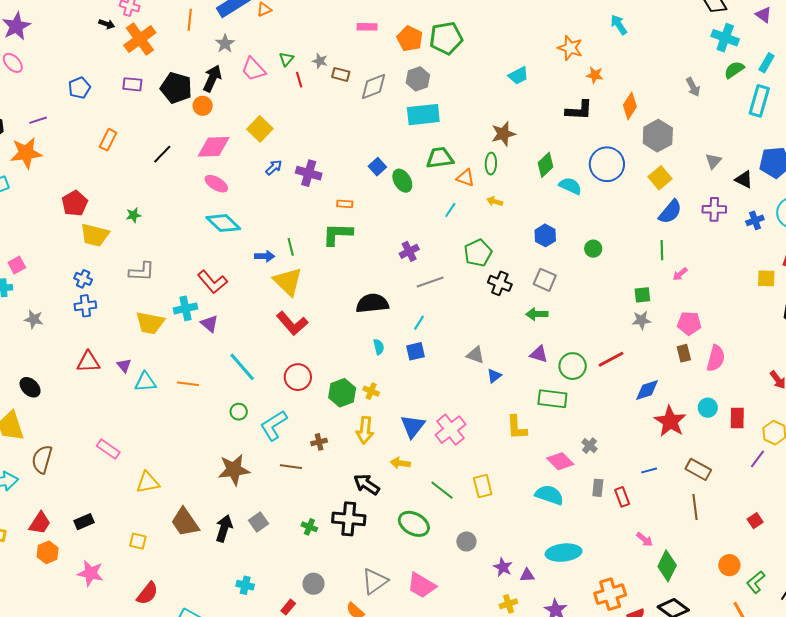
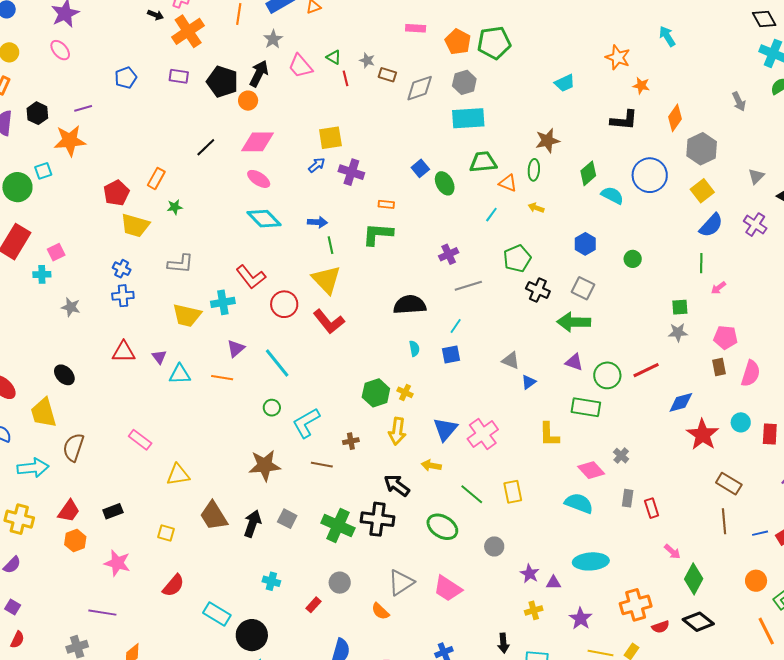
green triangle: (286, 59) -> (334, 57), turned -42
yellow square: (260, 129) -> (330, 138), moved, turned 35
orange rectangle: (108, 140) -> (156, 178), moved
purple cross: (714, 209) -> (755, 225), turned 30
blue arrow: (265, 256) -> (317, 222), moved
green arrow: (537, 314) -> (574, 322), size x1.5
purple triangle: (210, 324) -> (236, 348), moved, turned 36
red circle: (298, 377) -> (284, 304), moved
blue line: (649, 470) -> (760, 533), moved
gray square: (258, 522) -> (287, 519), turned -30
green cross: (309, 527) -> (338, 526), size x2.0

